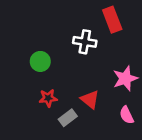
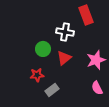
green circle: (40, 61) -> (43, 49), moved
red triangle: (90, 99) -> (64, 58), moved, turned 42

